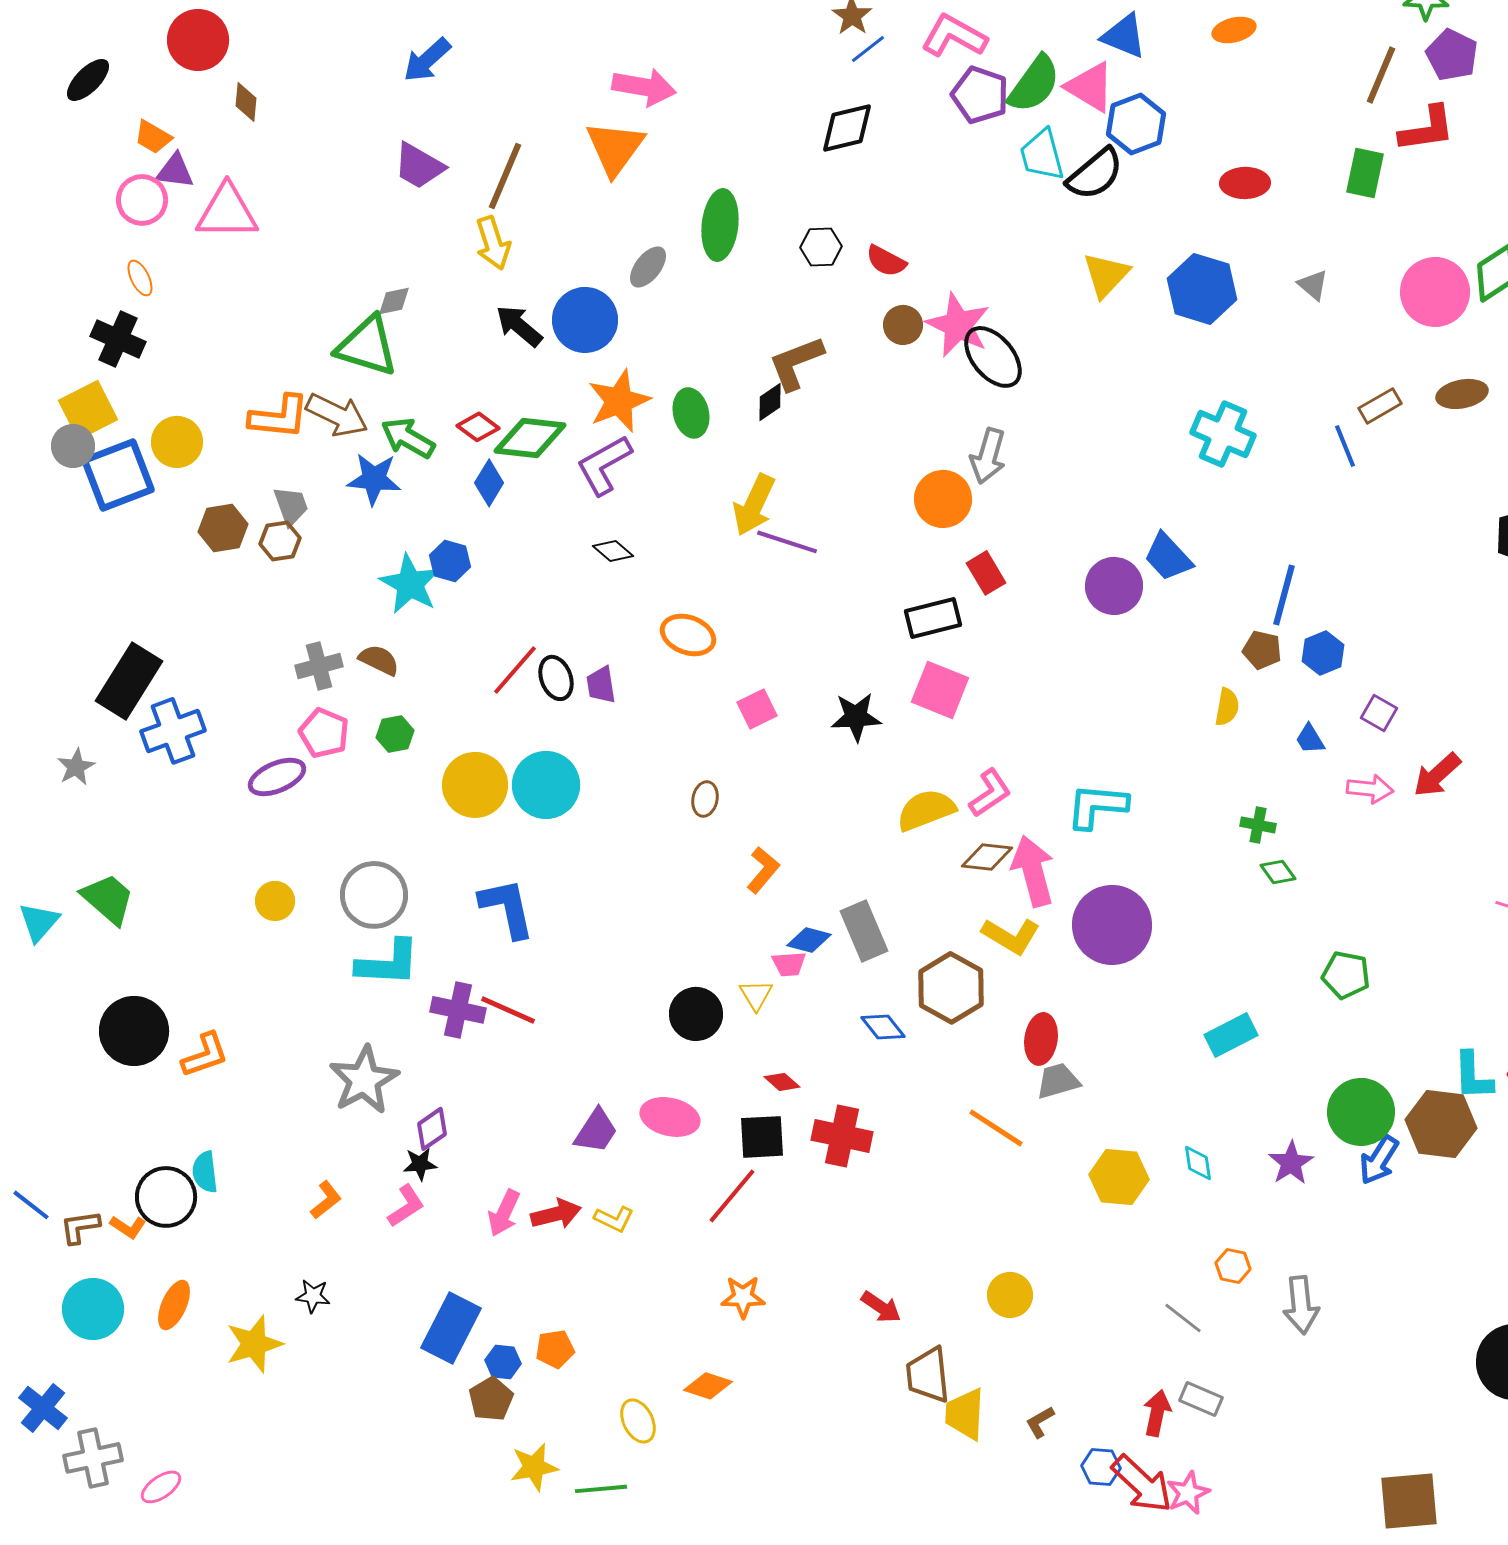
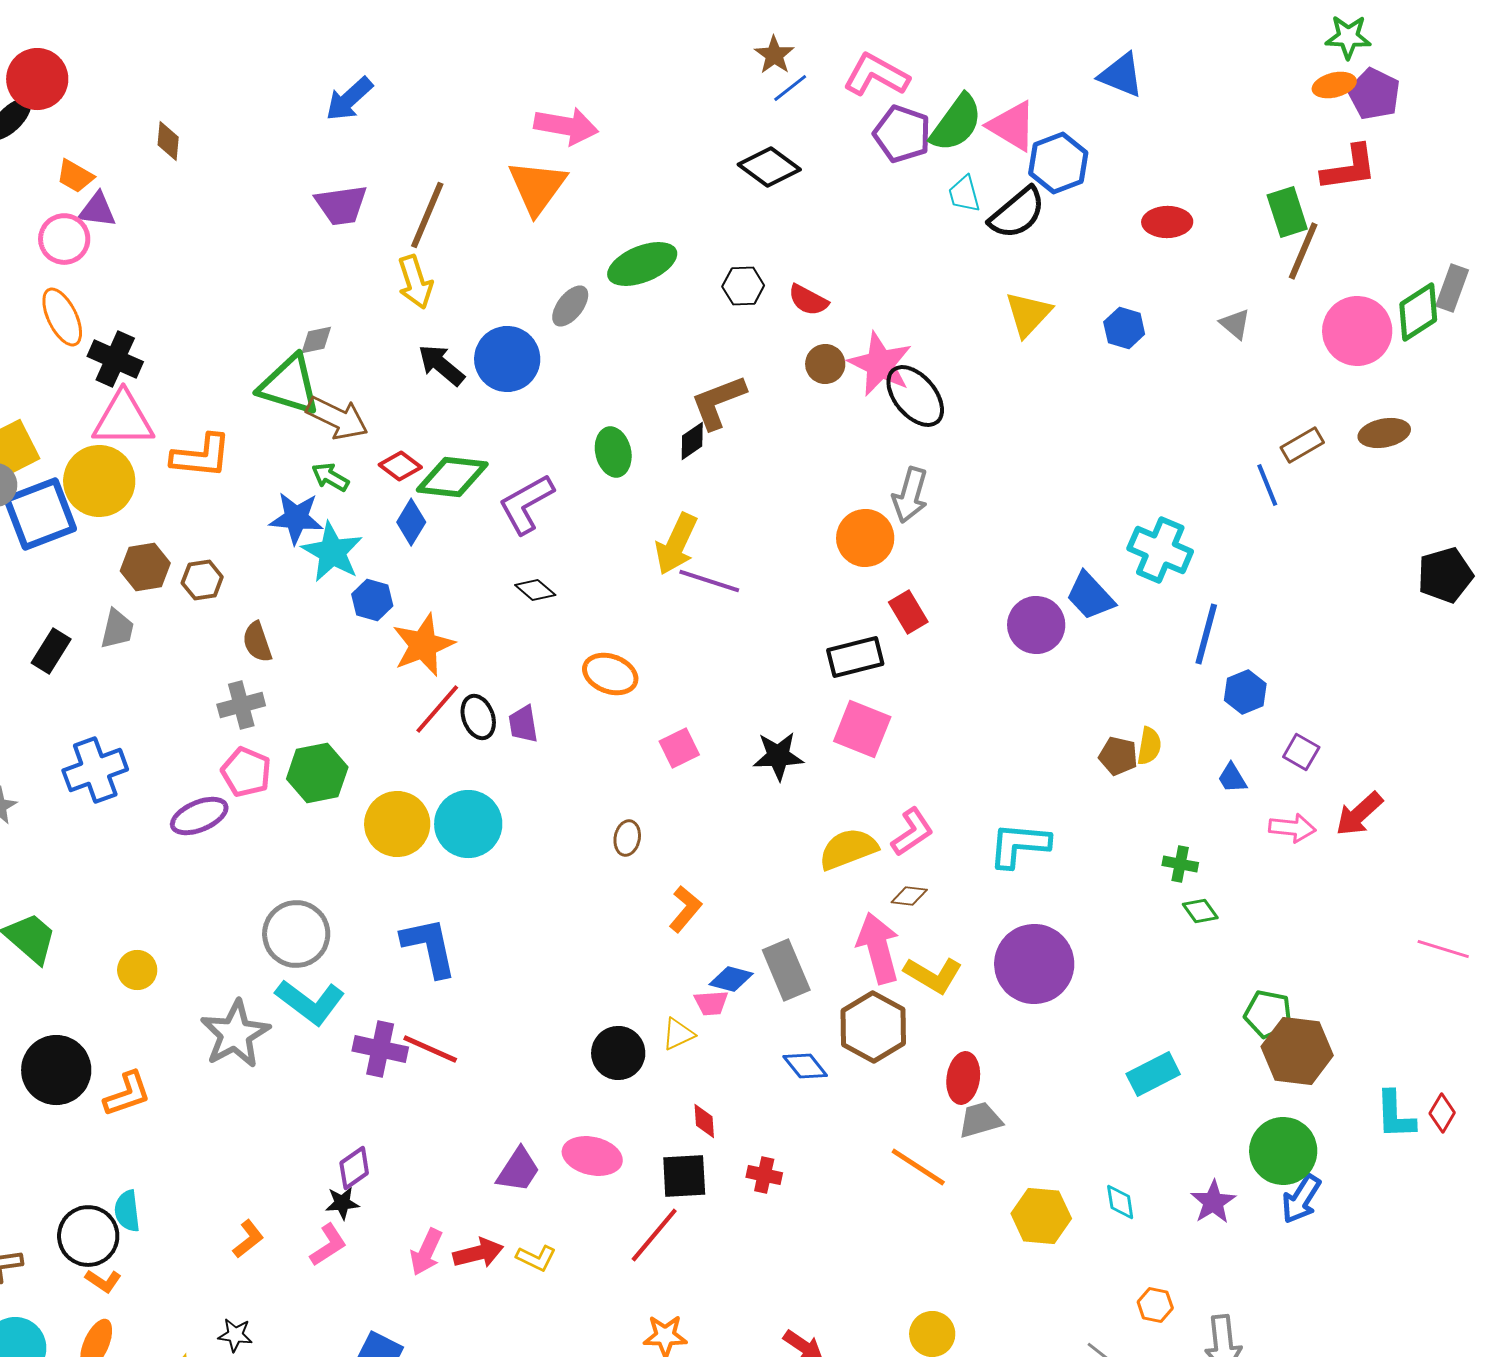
orange ellipse: (1234, 30) -> (1334, 85), moved
blue triangle: (1124, 36) -> (1121, 75), moved
red circle: (198, 40) -> (37, 79), moved
brown line: (1381, 75) -> (1303, 251), moved
black diamond: (847, 128) -> (769, 167), turned 50
cyan trapezoid: (1042, 155) -> (964, 194), size x0.7
purple trapezoid: (419, 166) -> (341, 205), turned -38
green rectangle: (1365, 173) -> (1287, 212), turned -30
pink triangle: (227, 212) -> (123, 419), moved
green ellipse: (720, 225) -> (642, 264), turned 62
orange ellipse: (140, 278) -> (62, 317), size x1.6
blue hexagon: (1202, 289) -> (1124, 328), size x0.6
black cross: (118, 339) -> (115, 359), moved
orange star: (619, 401) -> (423, 645), moved
brown arrow: (337, 415) -> (337, 418), moved
cyan cross: (1223, 434) -> (1160, 550), moved
green arrow: (408, 438) -> (330, 477), size x0.7
yellow circle: (177, 442) -> (99, 481), size x1.4
gray trapezoid: (291, 506) -> (117, 629), moved, turned 33
cyan star: (410, 584) -> (332, 552), moved
brown pentagon: (1262, 650) -> (1118, 756), moved
brown semicircle: (379, 660) -> (257, 642), moved, turned -135
black rectangle: (129, 681) -> (51, 651), moved, size x0.6
green hexagon: (395, 734) -> (317, 773), size x1.6
brown diamond: (987, 857) -> (909, 896), size x0.7
pink arrow: (1033, 871) -> (878, 948), moved
yellow circle: (275, 901) -> (137, 970), moved
cyan L-shape: (388, 963) -> (310, 1002), turned 34
yellow triangle: (756, 995) -> (678, 1034), turned 36
gray star: (364, 1080) -> (235, 1034), moved
red diamond: (782, 1082) -> (704, 1121), turned 45
brown hexagon: (1441, 1124) -> (1297, 1051), moved
red cross: (842, 1136) -> (764, 1175), size x0.6
orange L-shape: (128, 1227) -> (103, 1281), moved

